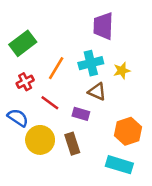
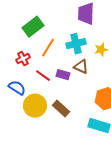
green rectangle: (23, 43) -> (33, 27), moved
purple rectangle: (81, 114) -> (63, 75), moved
brown rectangle: (72, 144) -> (61, 109), turned -30

